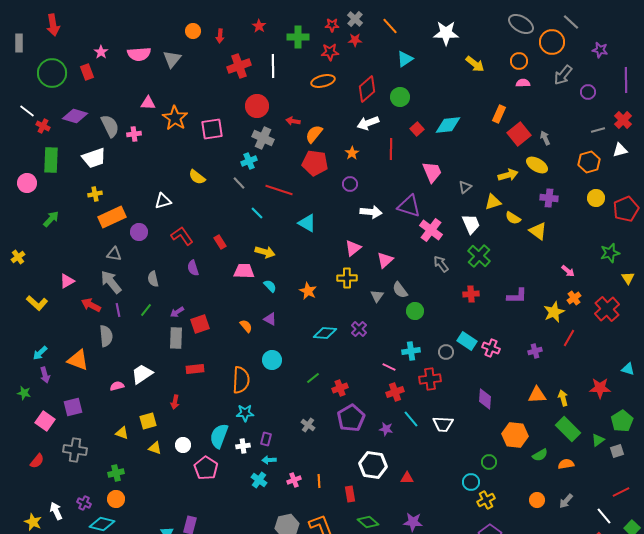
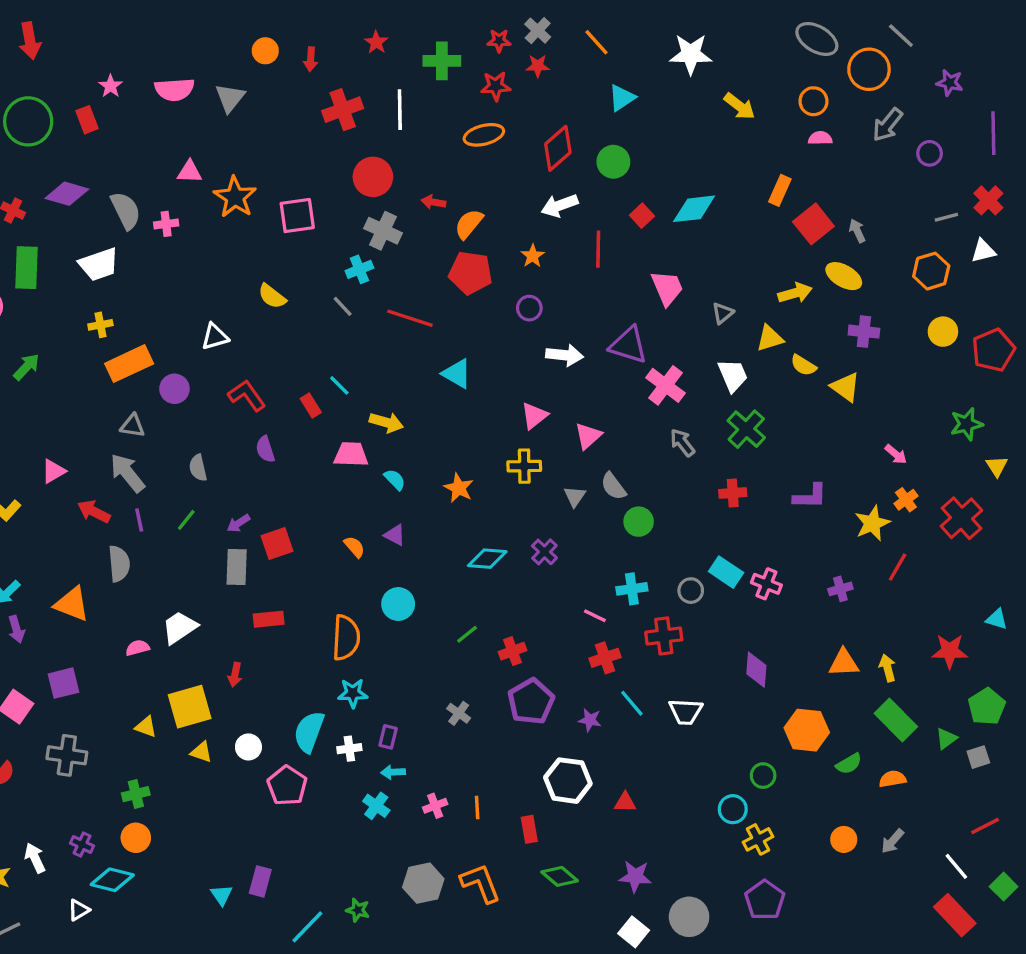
cyan line: (257, 213) -> (339, 385), moved
yellow square: (148, 421) -> (190, 707), size x1.5

